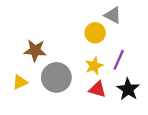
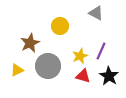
yellow circle: (95, 33) -> (60, 26), moved
brown star: (35, 50) -> (30, 43), turned -30

